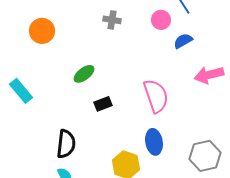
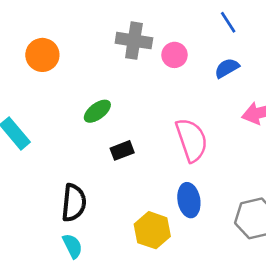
gray cross: (112, 20) -> (134, 41), size x1.5
pink circle: (161, 20) -> (175, 55), moved

